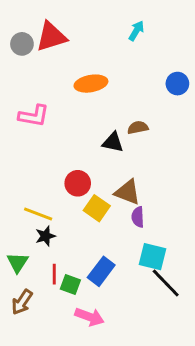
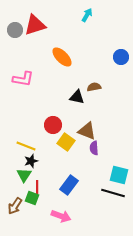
cyan arrow: (136, 31) -> (87, 15), moved
orange ellipse: (91, 84) -> (62, 57), turned 55
cyan square: (153, 257) -> (119, 175), moved
green triangle: (18, 262) -> (24, 175), moved
black line: (166, 283) -> (113, 193), turned -30
green square: (70, 284) -> (32, 198), moved

